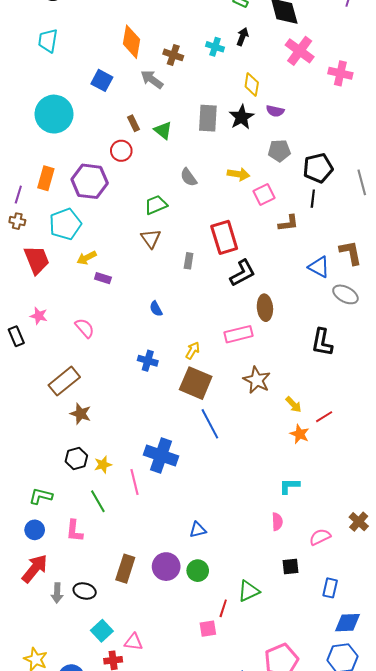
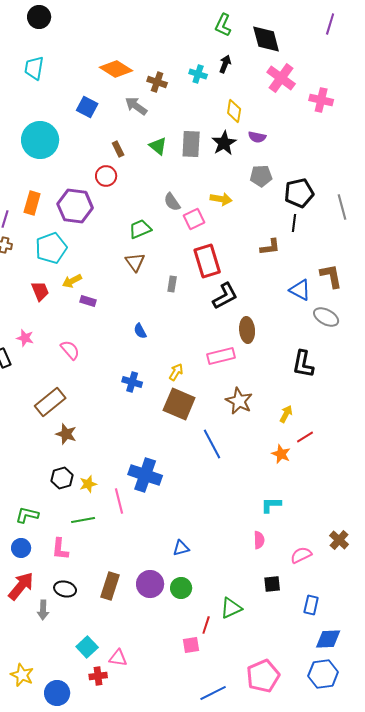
orange diamond: (131, 42) -> (116, 69), turned -68
green triangle: (163, 130) -> (158, 146), moved
pink square: (264, 195) -> (194, 219), moved
red trapezoid: (37, 260) -> (40, 291), moved, size x0.7
yellow arrow: (293, 405) -> (286, 414), moved, turned -108
blue line: (210, 424) -> (212, 444), moved
green line: (98, 501) -> (83, 520), turned -70
black ellipse: (85, 591) -> (65, 589), moved

